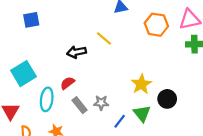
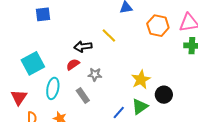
red semicircle: (67, 83) -> (73, 64), moved
gray star: (101, 103) -> (95, 74), moved
green triangle: (142, 113) -> (140, 107), turned 30

